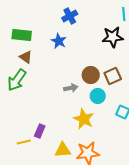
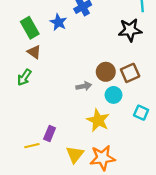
green rectangle: (22, 35) -> (30, 28), turned 54
blue star: (59, 41) -> (58, 22), moved
green arrow: (17, 80) -> (24, 77), size x0.7
yellow triangle: (63, 150) -> (75, 154), turned -48

